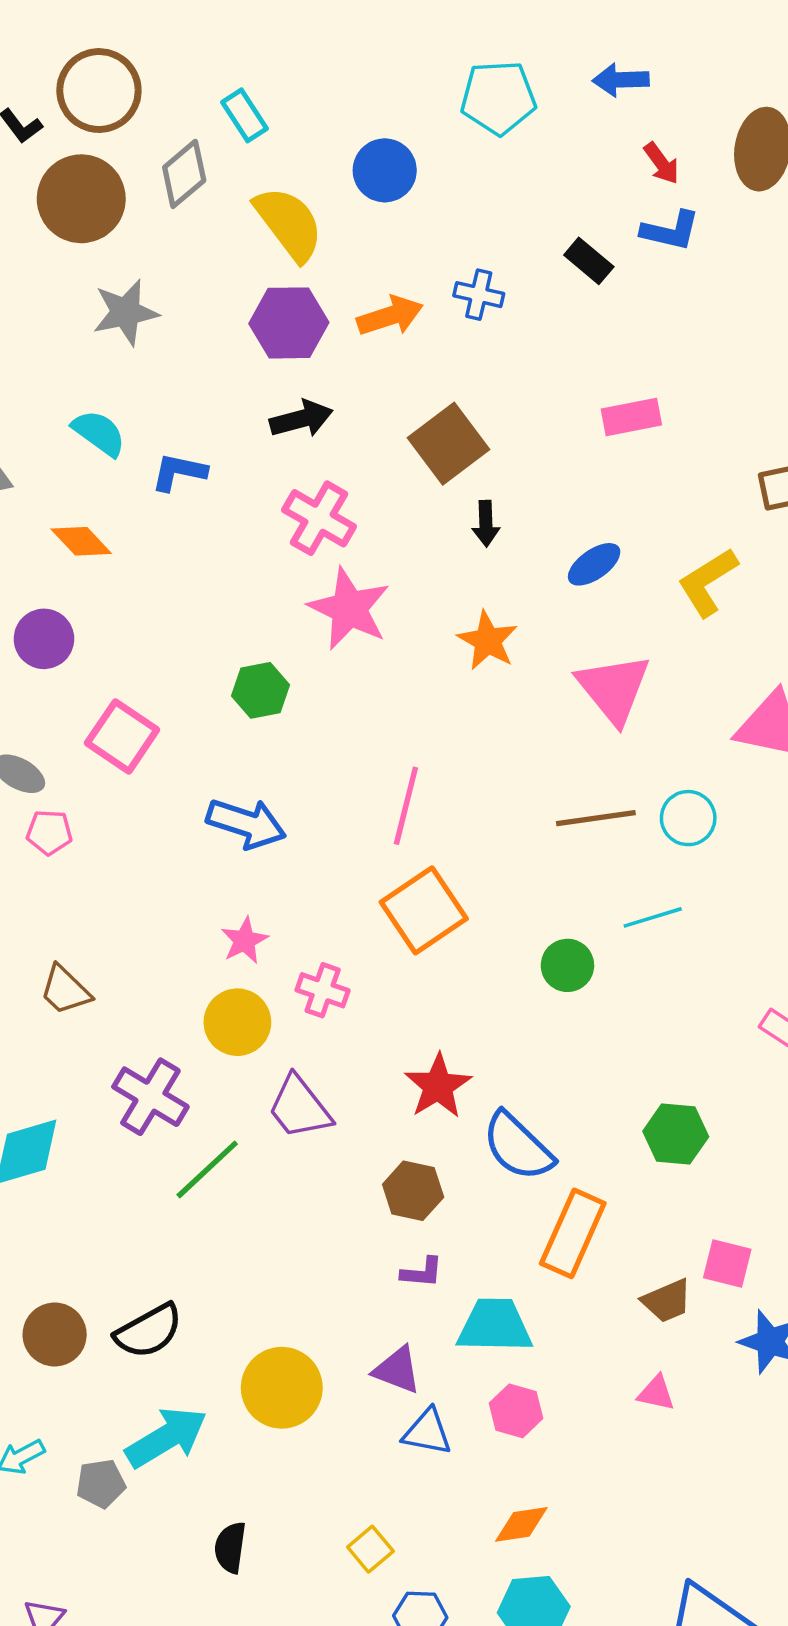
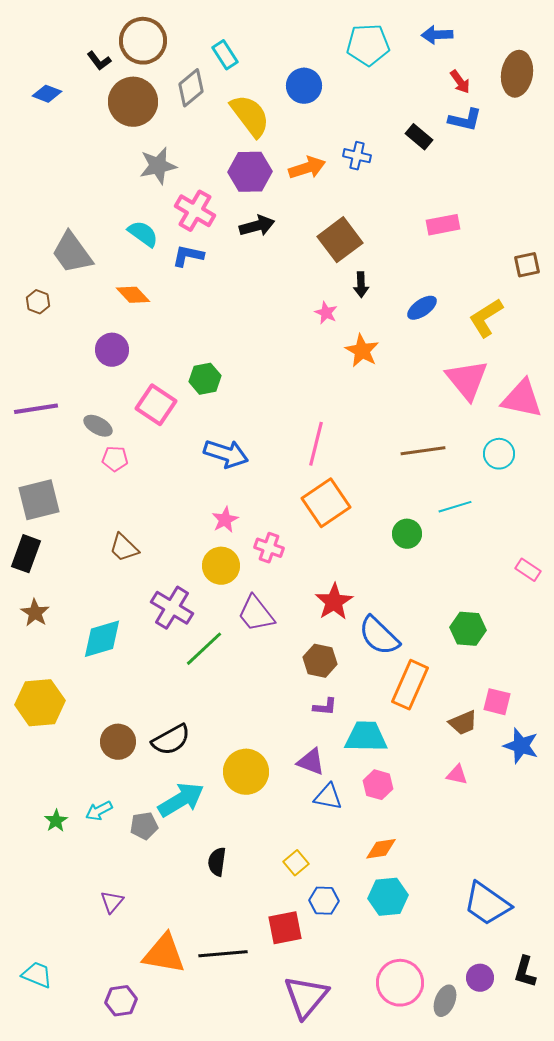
pink cross: (319, 518) -> (195, 211), moved
pink star: (349, 609) -> (326, 313), moved, size x0.5
pink triangle: (614, 689) -> (467, 380), moved
green hexagon: (260, 690) -> (205, 379), moved
cyan circle: (688, 818) -> (499, 454), moved

